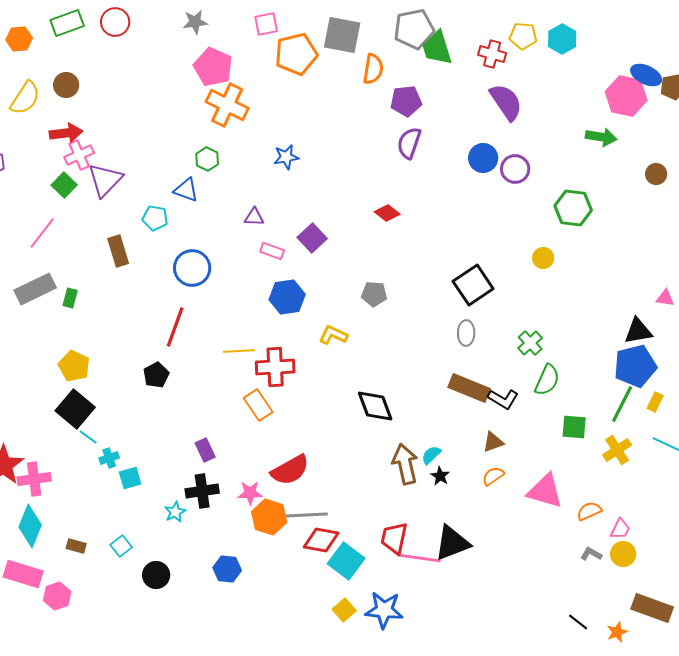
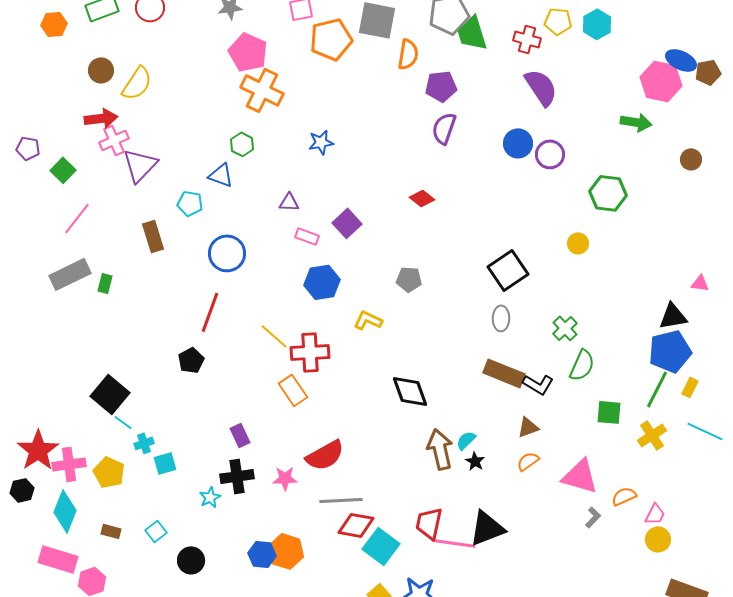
yellow semicircle: (25, 98) -> (137, 83), moved
green square: (64, 185) -> (63, 170), moved
yellow line: (239, 351) -> (274, 336), turned 44
yellow pentagon: (74, 366) -> (109, 472), moved
orange hexagon: (269, 517) -> (286, 551), moved
gray L-shape: (591, 554) -> (593, 517), moved, turned 105

